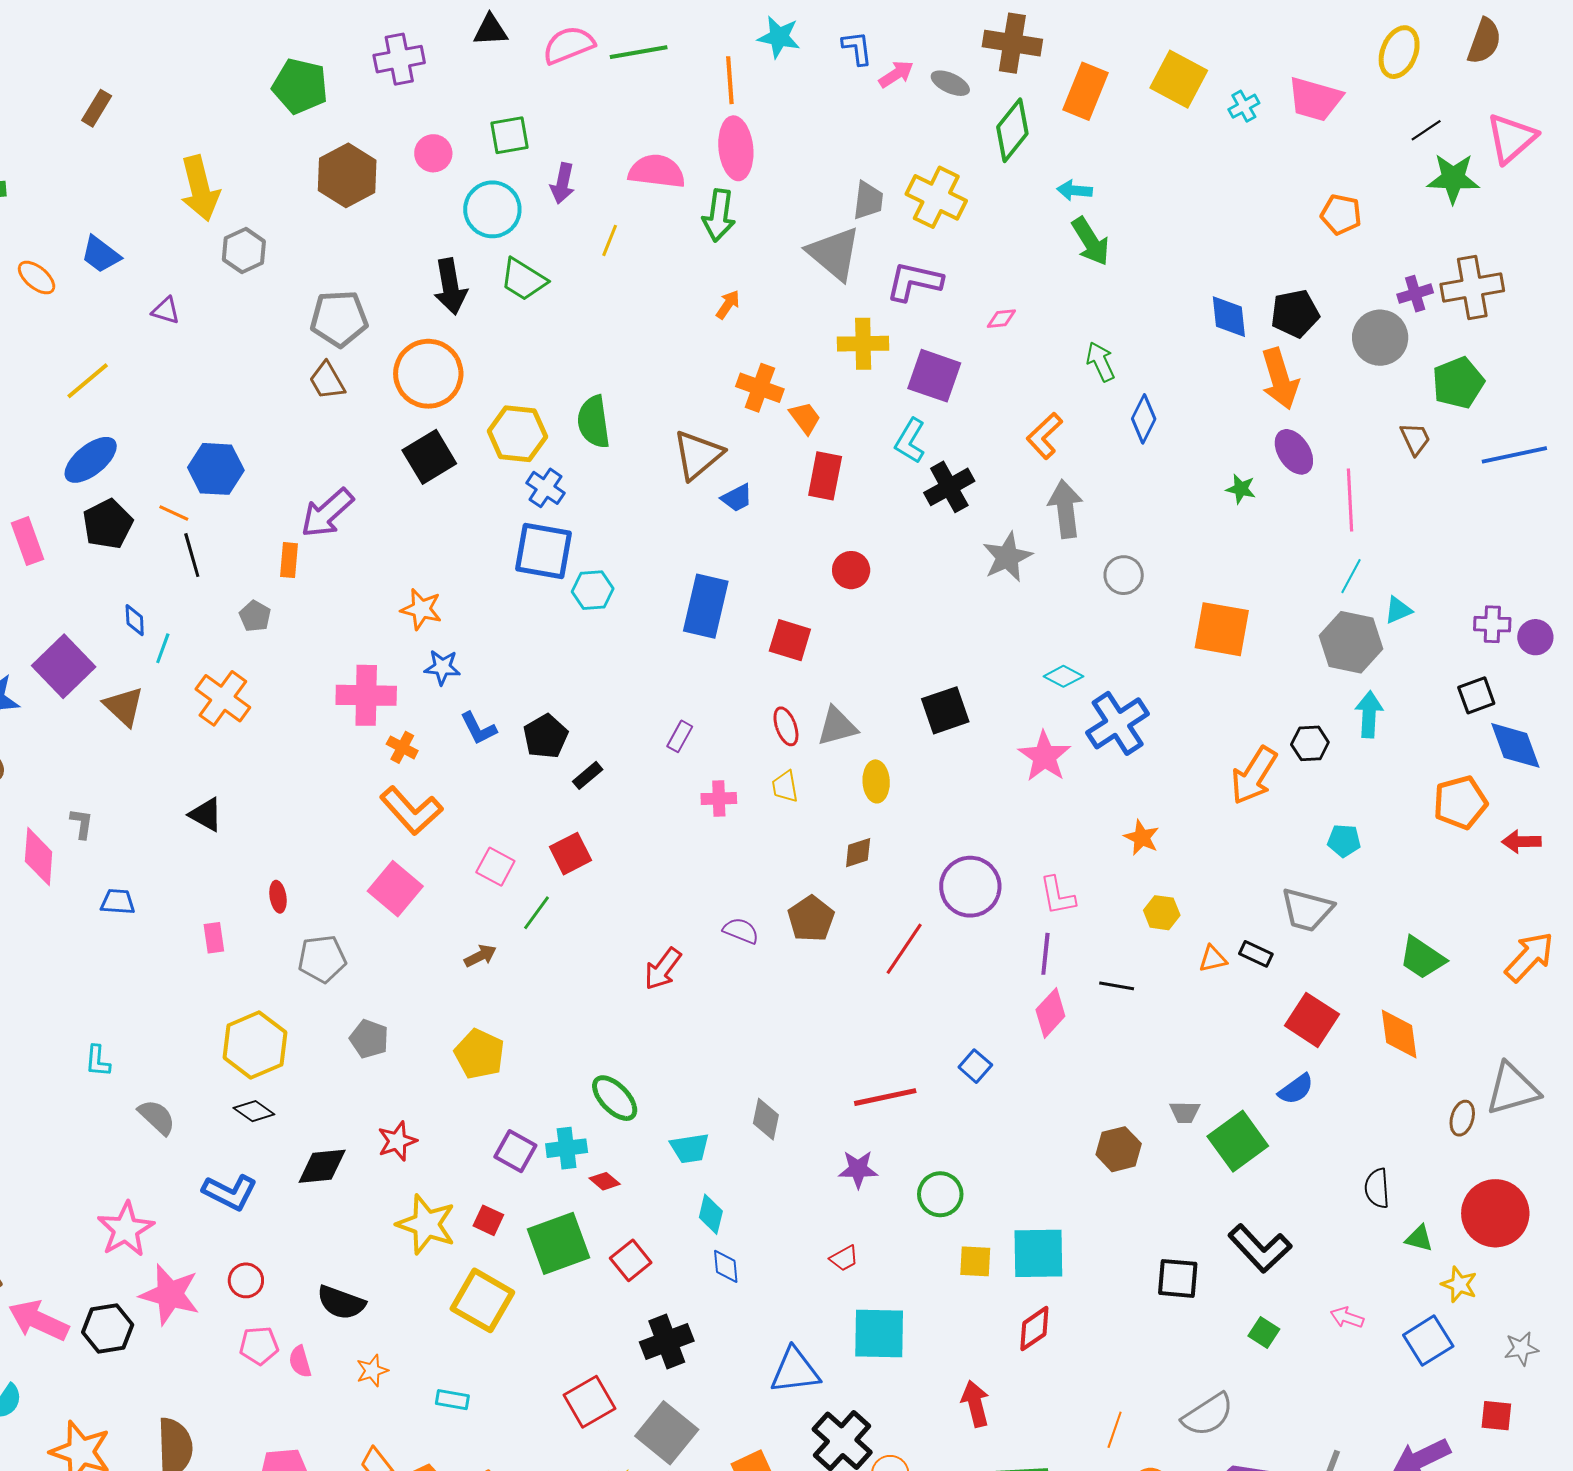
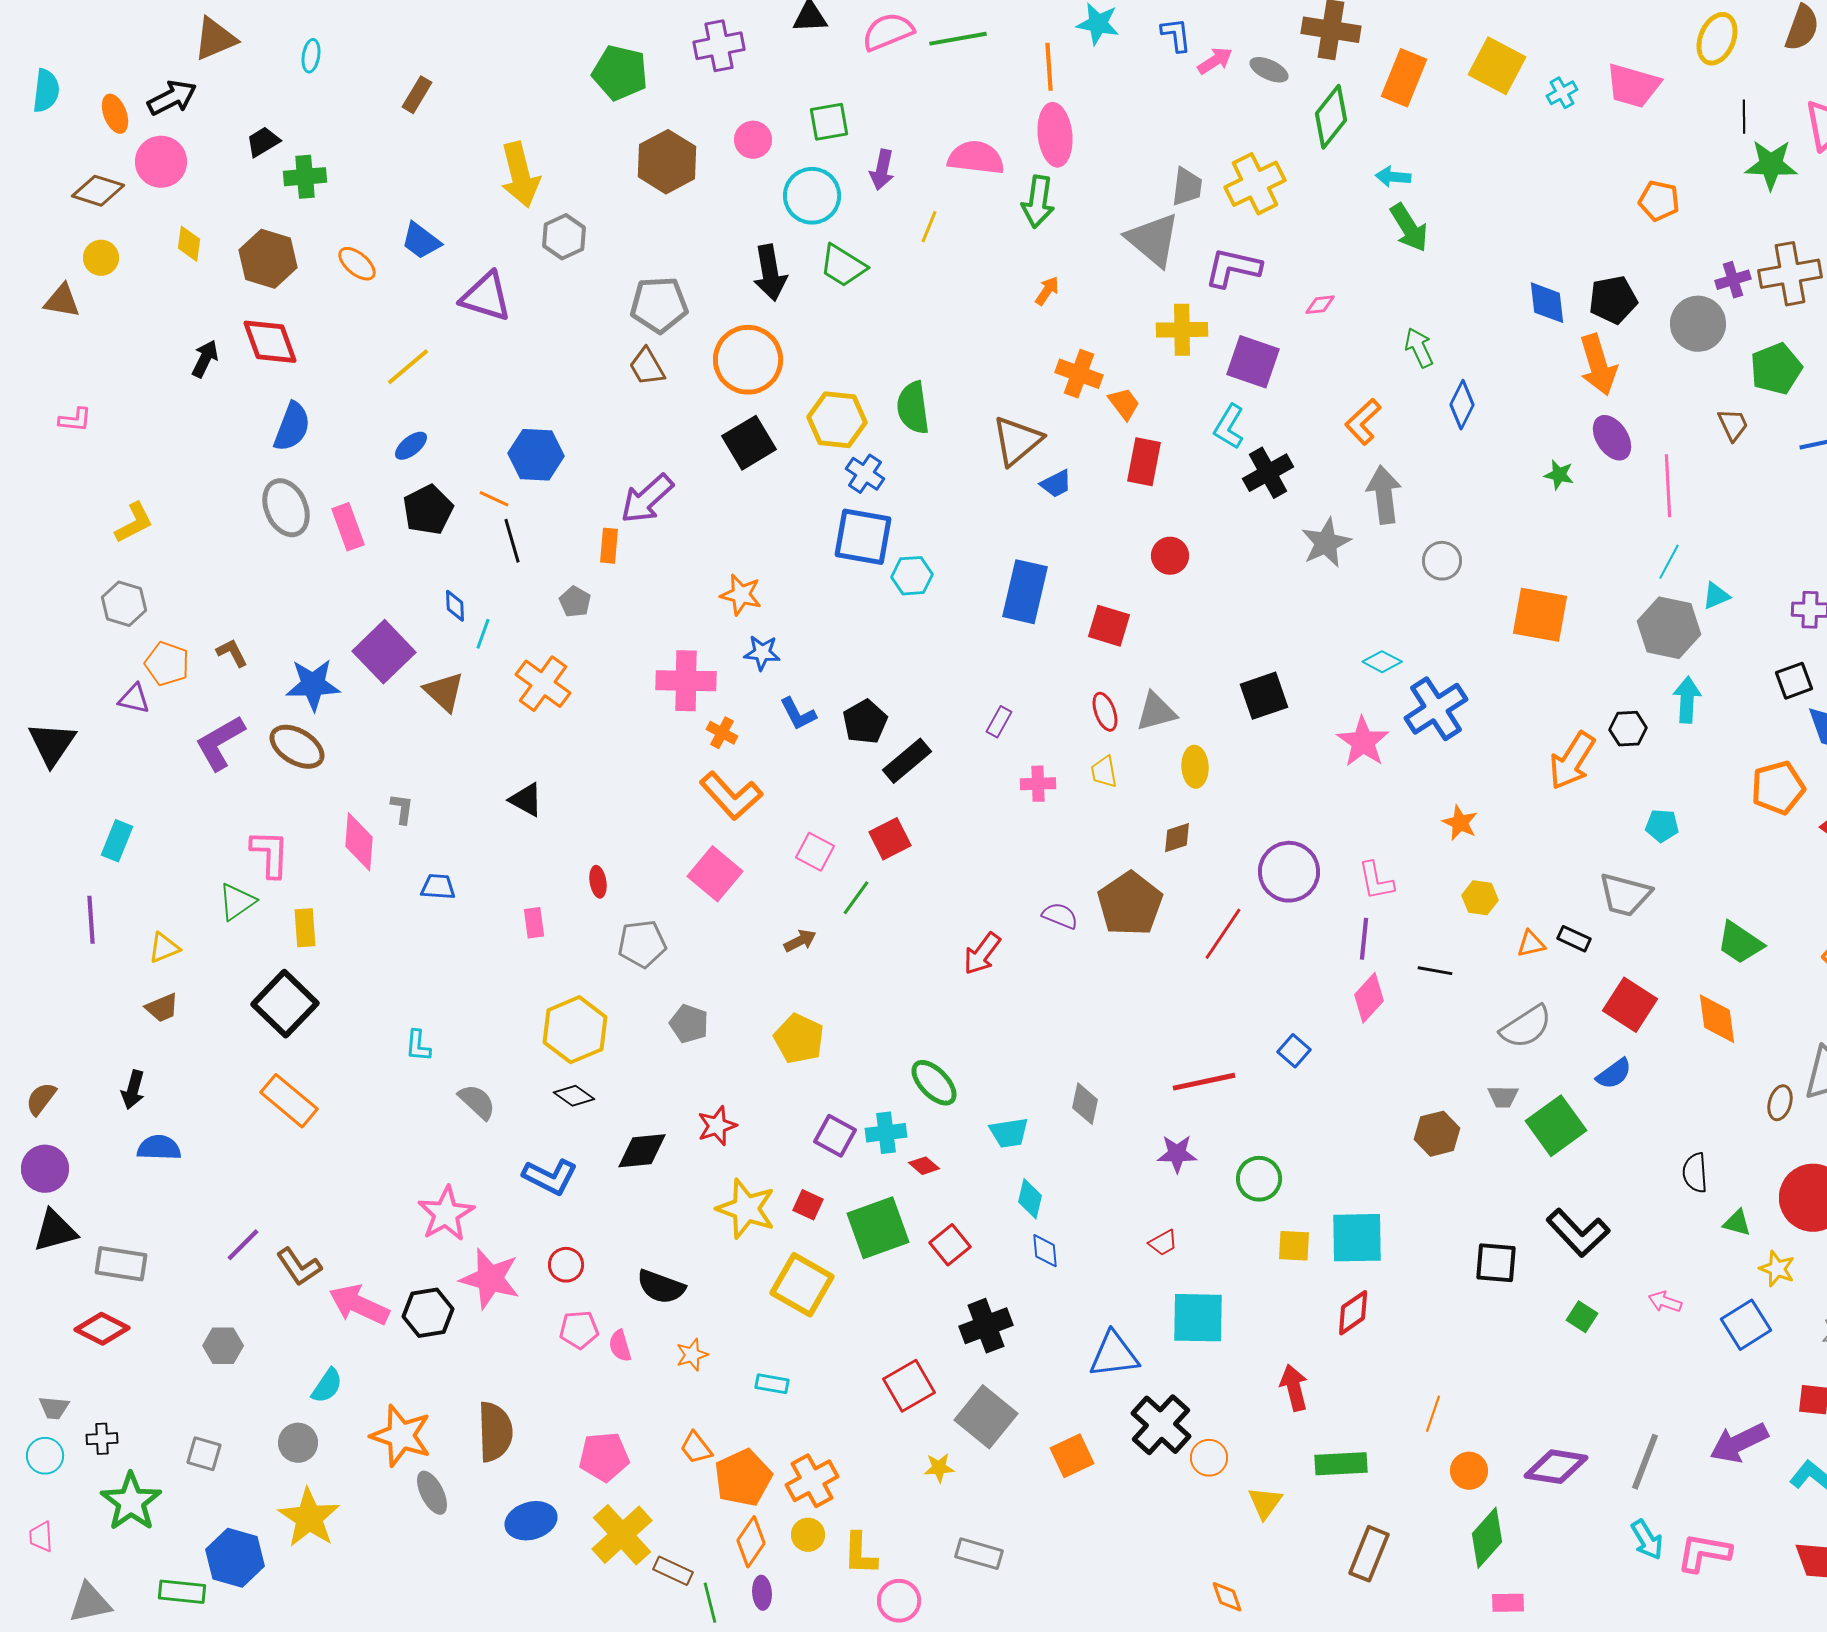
black line: (1426, 130) -> (1744, 117), turned -56
yellow cross: (936, 197) -> (1255, 184), turned 38
purple triangle: (166, 311) -> (486, 297), size x1.8
blue ellipse: (91, 460) -> (411, 446), size x0.6
black rectangle: (588, 775) -> (907, 761), size x1.6
brown pentagon: (811, 919) -> (1130, 904), size x1.4
gray semicircle: (1208, 1415) -> (1526, 1027), moved

